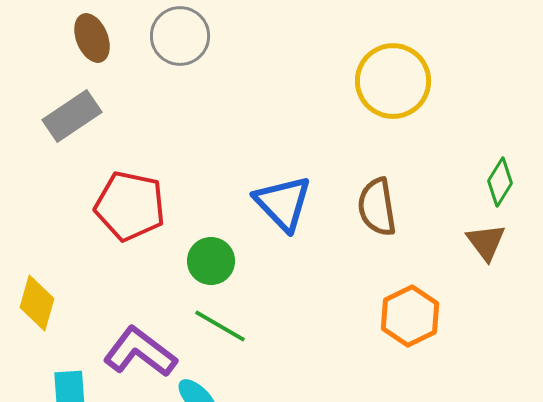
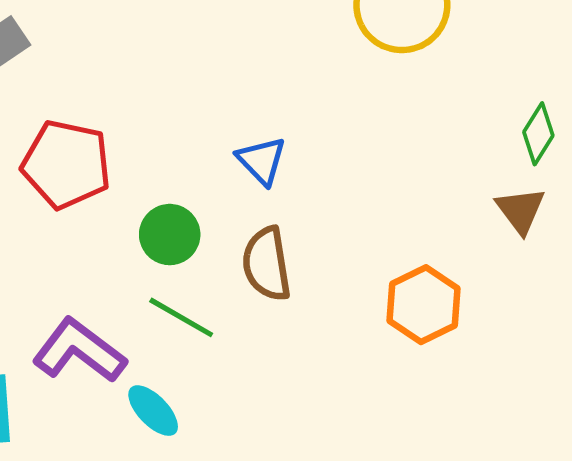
blue triangle: (283, 203) -> (262, 161), size x0.7
brown semicircle: (377, 207) -> (267, 264), moved

